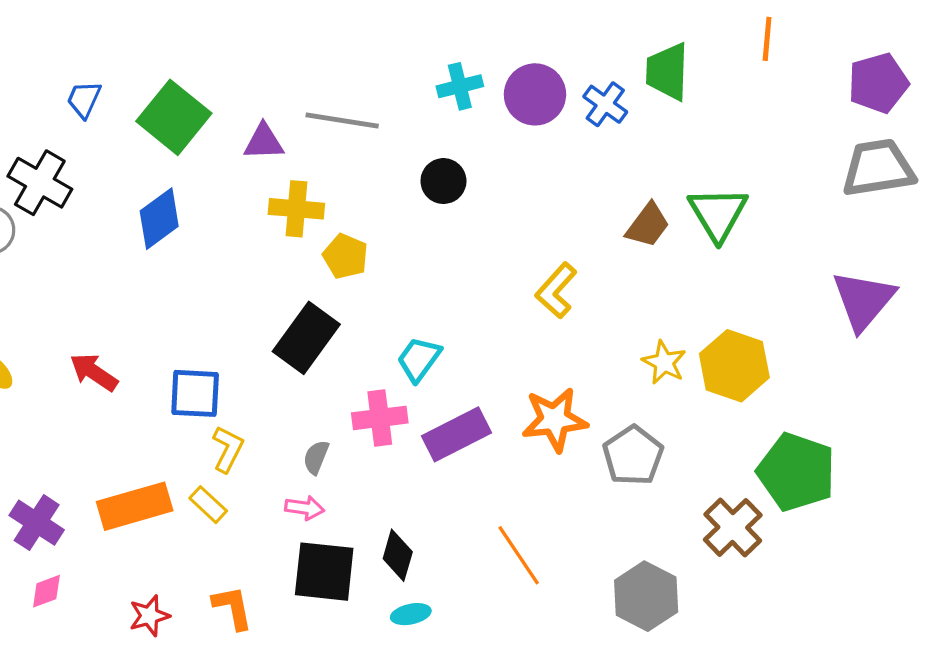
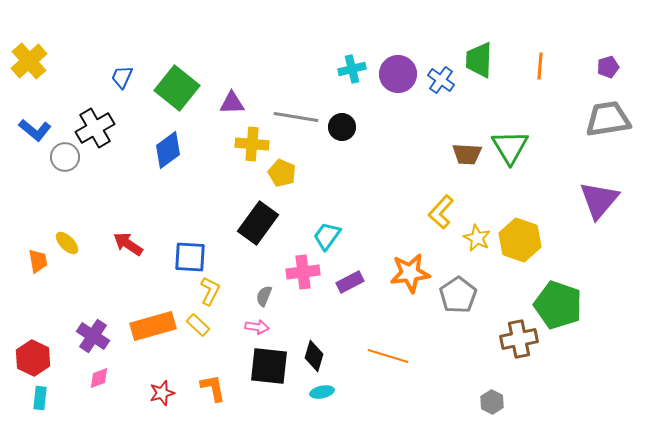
orange line: (767, 39) -> (540, 66), moved
purple pentagon: (878, 83) -> (608, 67), size x0.6
gray line: (342, 121) -> (296, 117), moved
black cross: (40, 183) -> (95, 128), turned 30
brown trapezoid: (648, 225) -> (467, 154), turned 56
yellow L-shape: (556, 291) -> (441, 212), moved
purple rectangle: (457, 434) -> (350, 282), size x0.7
brown cross: (733, 527) -> (519, 339), turned 33
orange line: (519, 555) -> (388, 356), turned -39
gray hexagon: (646, 596) -> (492, 402), moved, size x0.6

